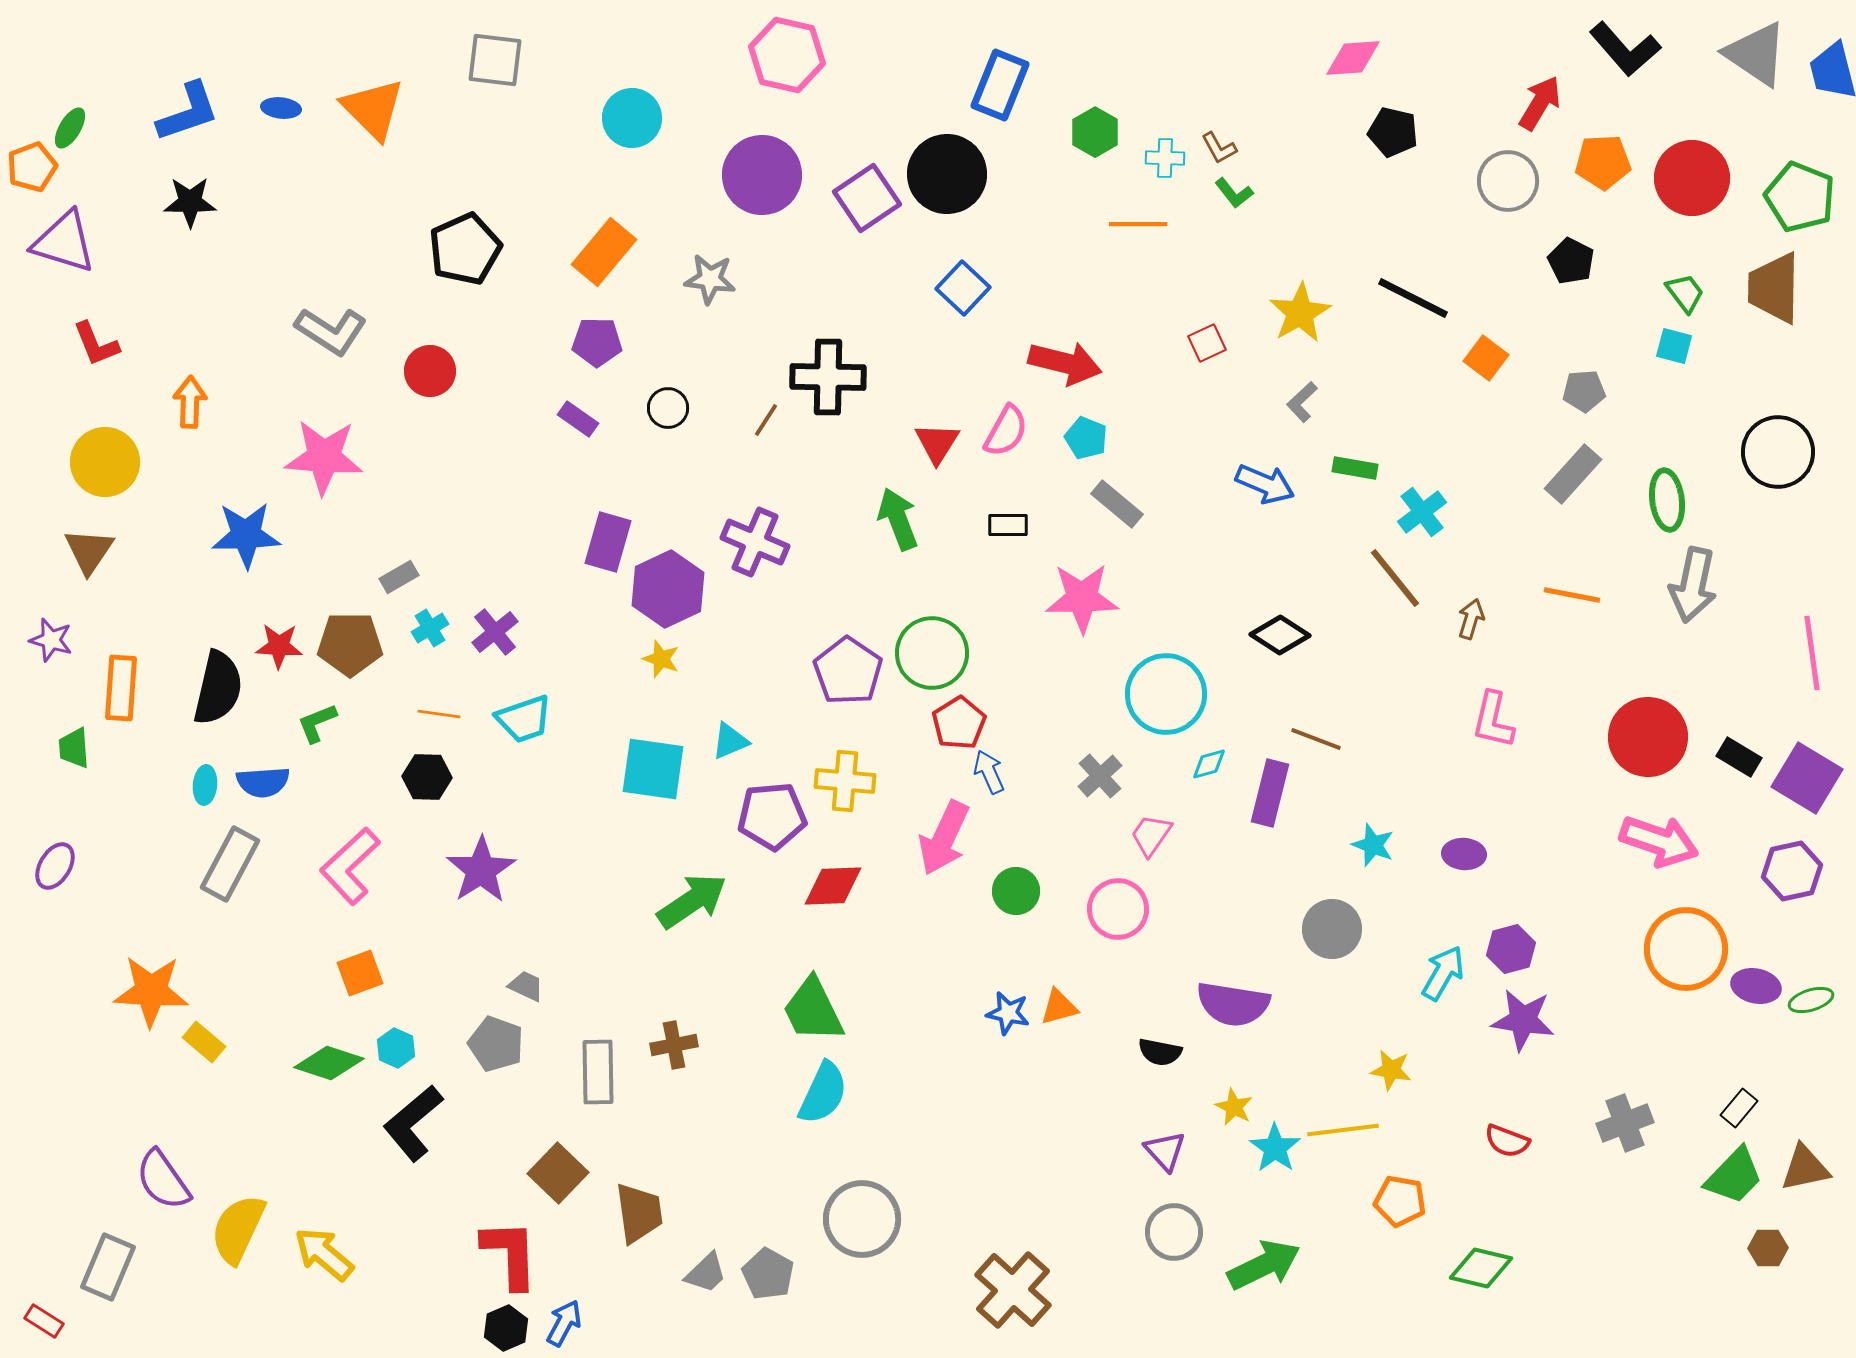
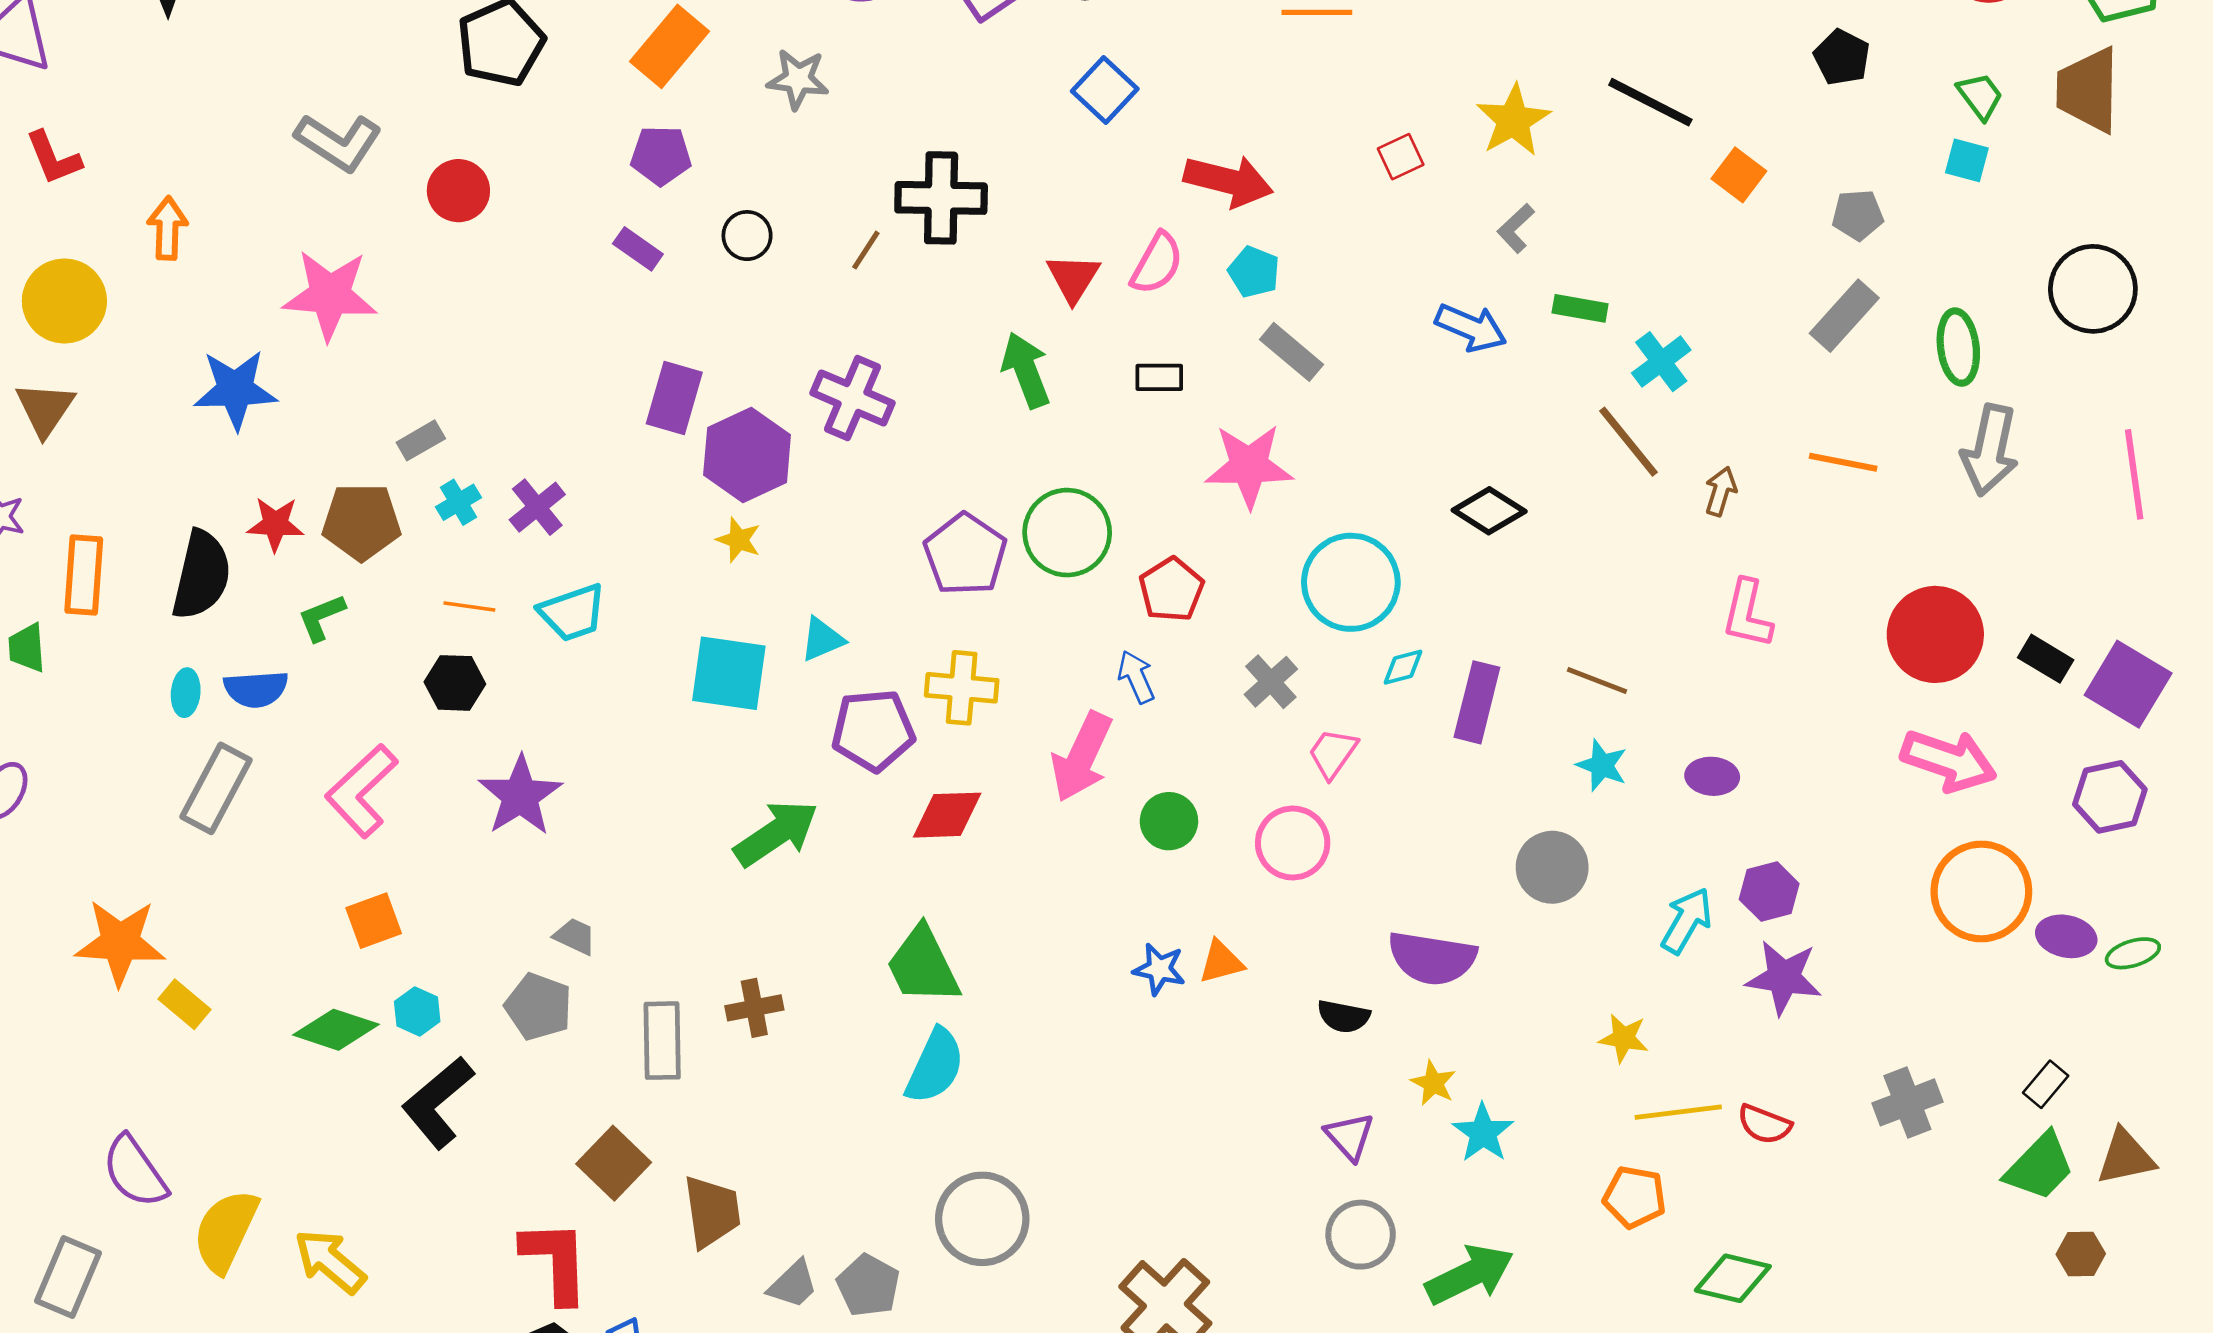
pink line: (1812, 653) -> (2134, 474), moved
red pentagon: (959, 723) -> (1171, 590), moved
brown line: (1316, 739) -> (1597, 681), moved
yellow line: (1343, 1130) -> (1678, 1112), moved

